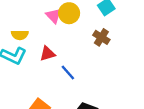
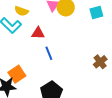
brown cross: (101, 37) -> (100, 62), moved

